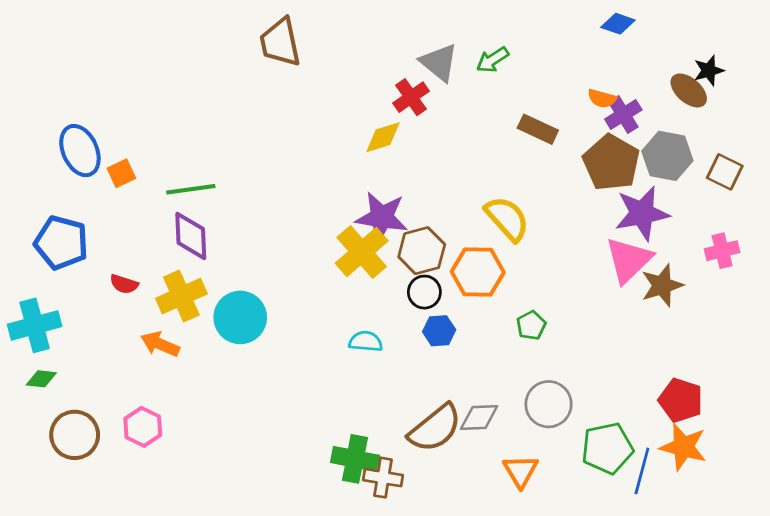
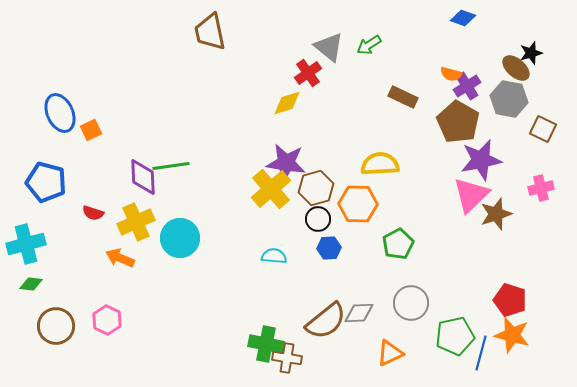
gray hexagon: (667, 156) -> (509, 99), moved
green line: (191, 189) -> (171, 166), moved
yellow semicircle: (507, 219) -> (380, 164), turned -51
green pentagon: (531, 325) -> (398, 244), size x1.4
orange triangle: (520, 471) -> (390, 353), turned 36

